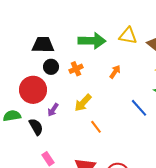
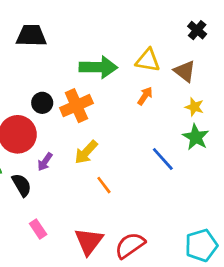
black trapezoid: (43, 45) -> (31, 36), moved
orange cross: (76, 69) -> (76, 106), size x1.6
orange arrow: (115, 72) -> (145, 96), moved

